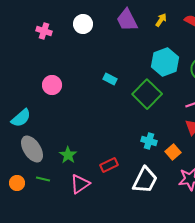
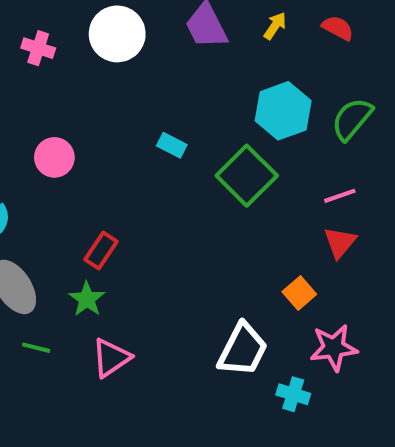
white circle: (83, 24) -> (117, 34), size x1.4
cyan cross: (149, 141) -> (293, 394), moved
red rectangle: (109, 165) -> (101, 251), moved, turned -30

